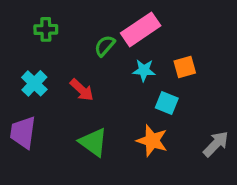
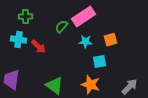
cyan cross: (34, 83) -> (18, 40), moved, turned -35
red arrow: (82, 90) -> (38, 47), moved
cyan square: (167, 103) -> (100, 62), turned -32

